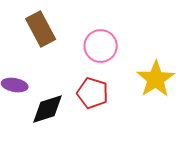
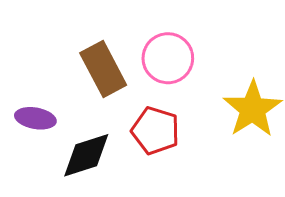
brown rectangle: (41, 29) -> (103, 69), moved

